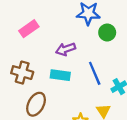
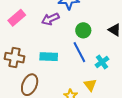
green circle: (107, 33) -> (83, 30), moved
purple arrow: (66, 49) -> (50, 19), moved

